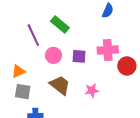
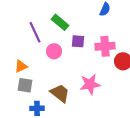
purple square: (79, 56) -> (78, 41), moved
brown trapezoid: (60, 85) -> (60, 93), moved
pink star: (92, 90) -> (90, 84), size x1.5

